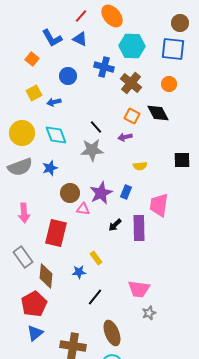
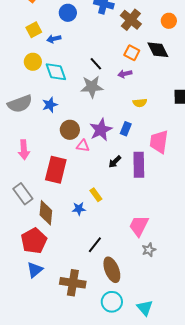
yellow circle: (22, 133) -> (33, 62), moved, size x0.7
pink trapezoid: (139, 289) -> (139, 226), turned 110
black line: (95, 297) -> (95, 245), moved

